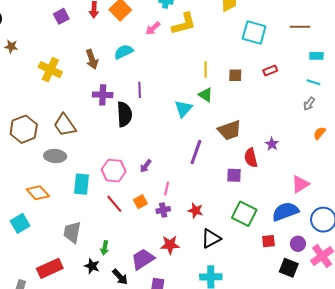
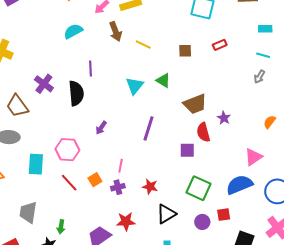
brown arrow: (92, 59) -> (116, 31), moved
yellow line: (206, 70) -> (143, 44), moved, turned -63
purple cross: (103, 95) -> (44, 84), moved, turned 36
green triangle: (206, 95) -> (163, 80), moved
brown trapezoid: (230, 130) -> (195, 104), moved
orange semicircle: (320, 133) -> (270, 122), moved
purple arrow: (146, 166) -> (101, 128), moved
purple circle: (298, 244) -> (202, 222), moved

